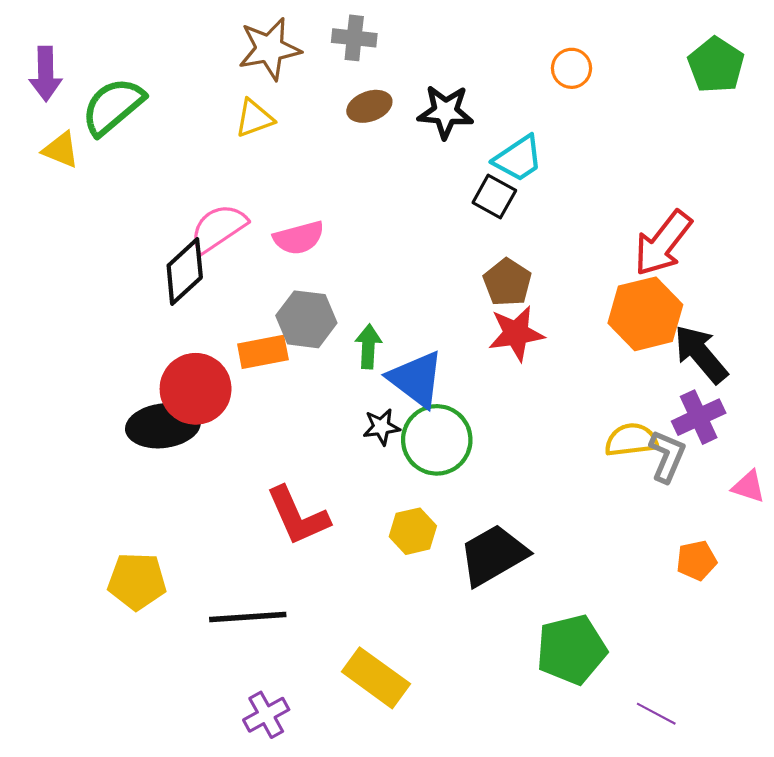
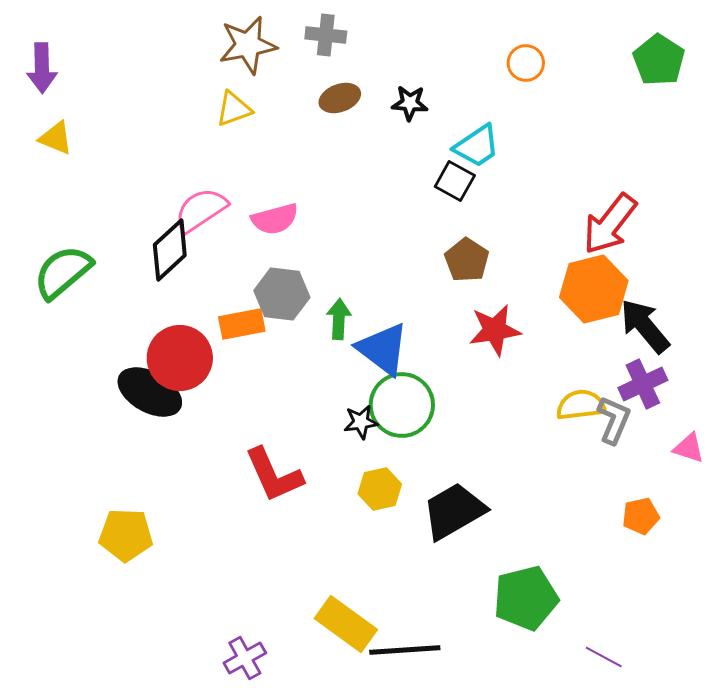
green semicircle: (113, 106) -> (63, 272), moved
black star: (445, 112) -> (410, 103), size x0.7
red star: (516, 333) -> (495, 330), moved
black ellipse: (163, 426) -> (150, 392), turned 36
black star: (381, 427) -> (361, 422), moved
black line: (248, 617) -> (405, 650), moved

